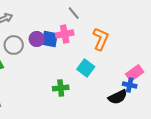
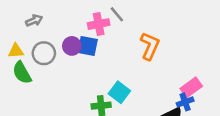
pink cross: (65, 34) -> (99, 24), moved
cyan square: (86, 68) -> (119, 92), moved
blue cross: (130, 85) -> (185, 102), turned -32

